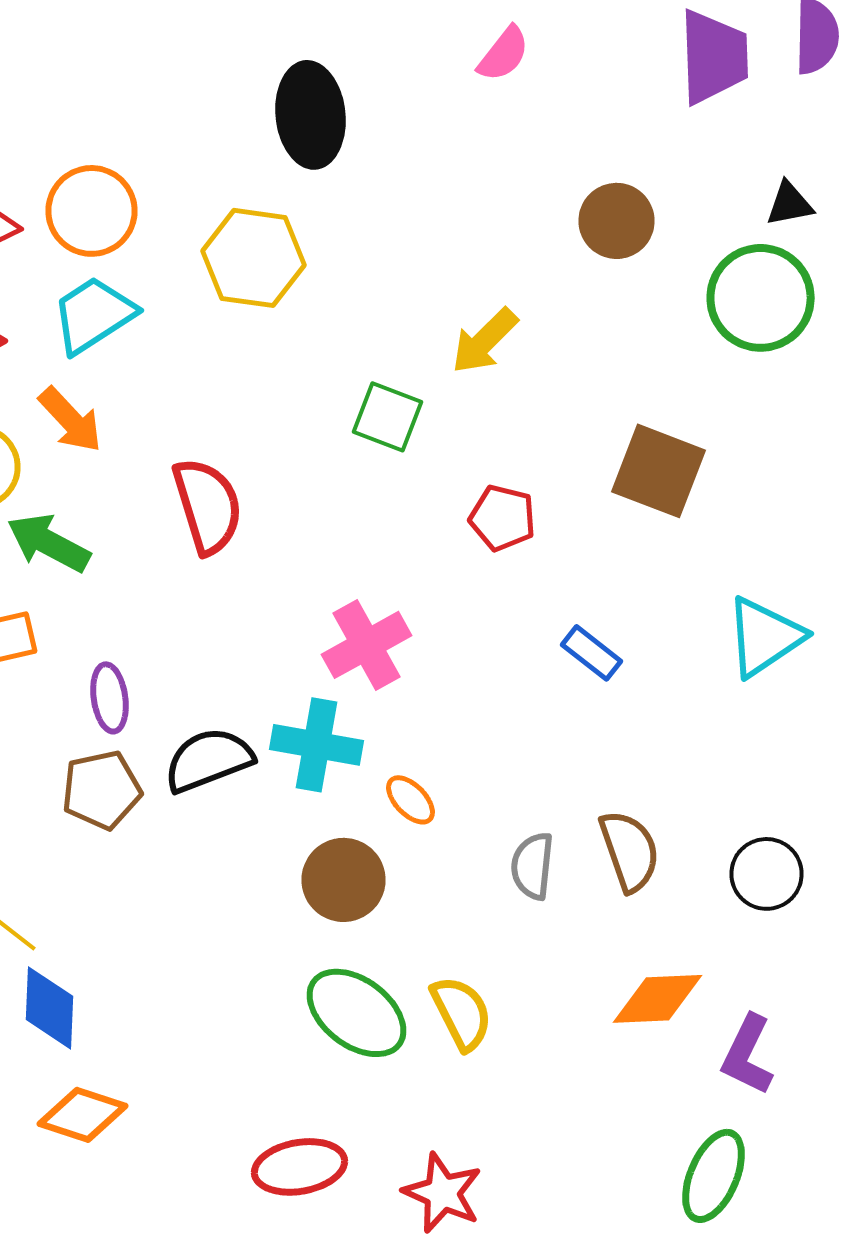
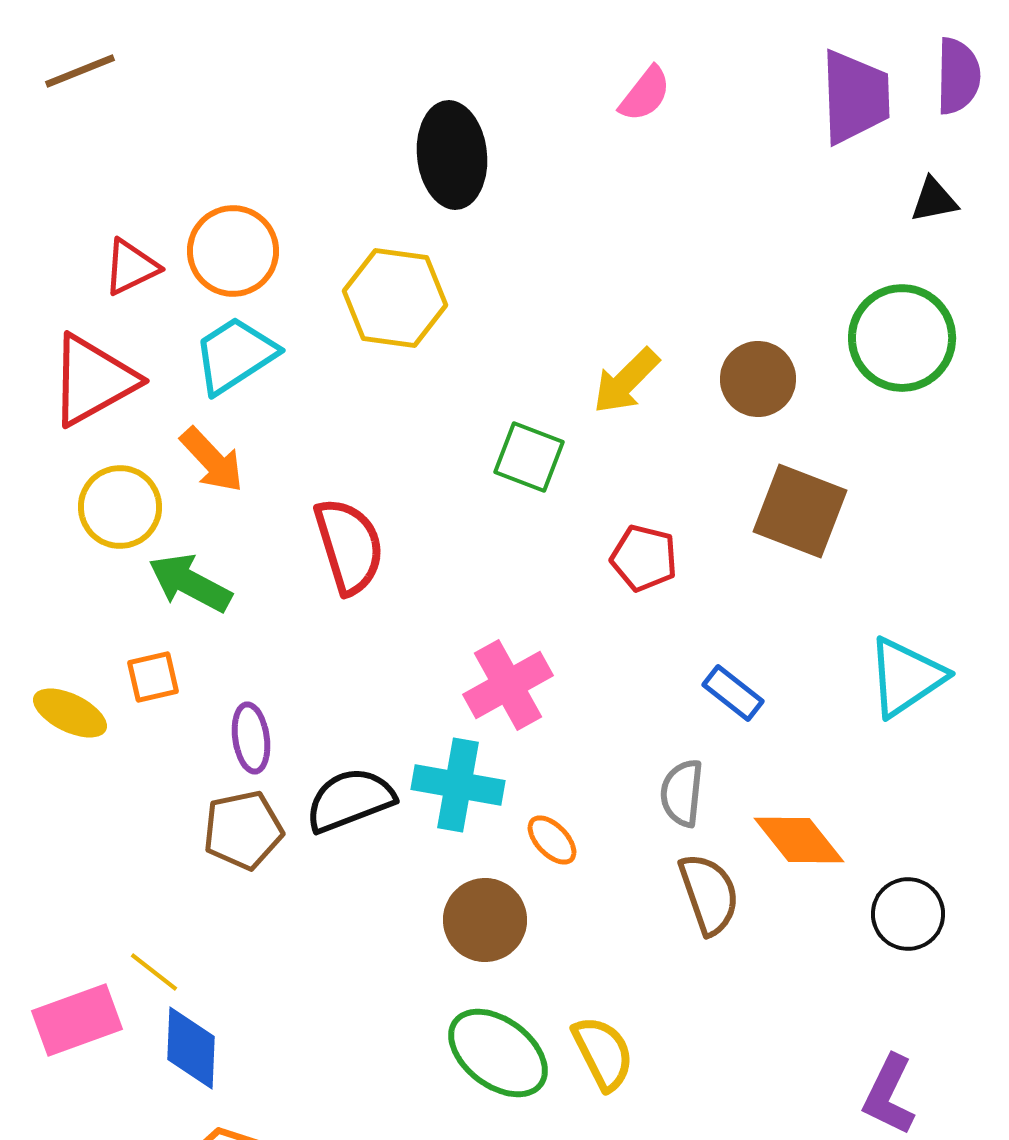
black triangle: (790, 204) -> (934, 200), moved
brown circle: (616, 221) -> (758, 379), moved
brown semicircle: (630, 851) -> (709, 894), moved
gray semicircle: (532, 866) -> (682, 793), moved
orange diamond: (658, 999) -> (799, 840), moved, turned 54

